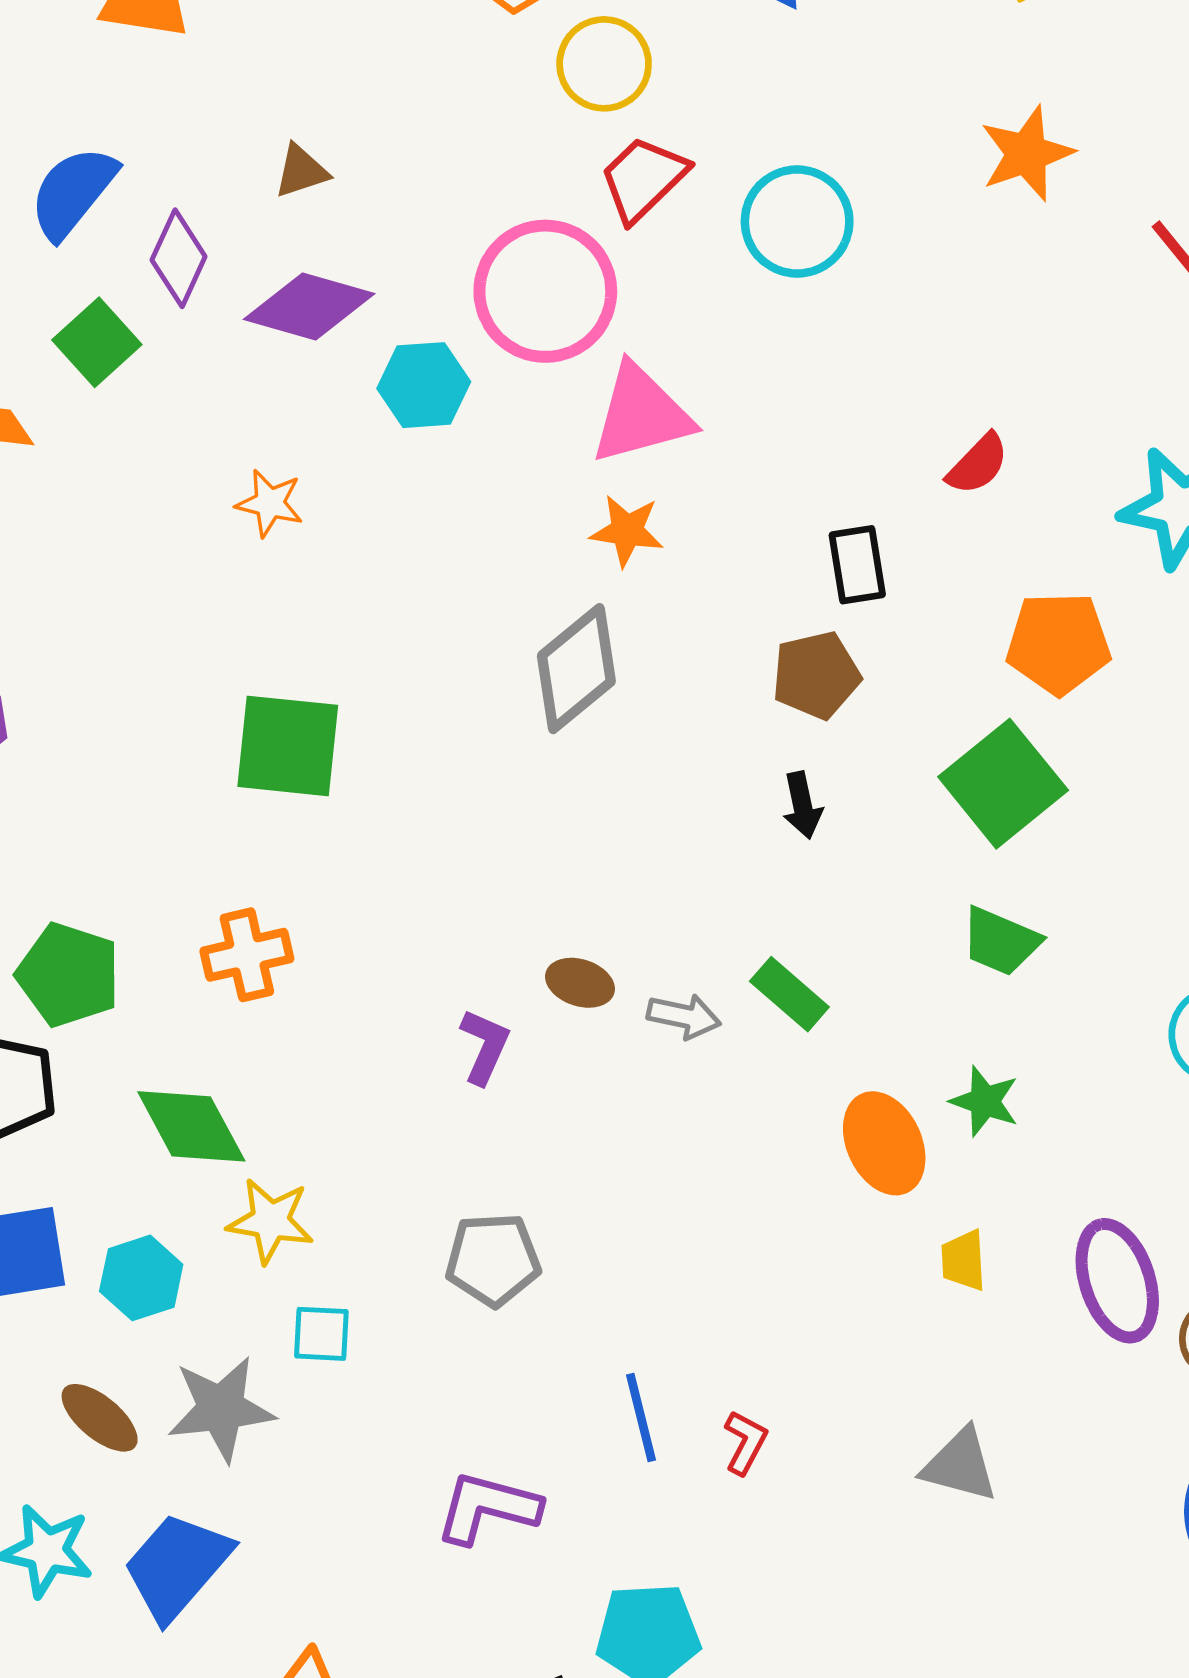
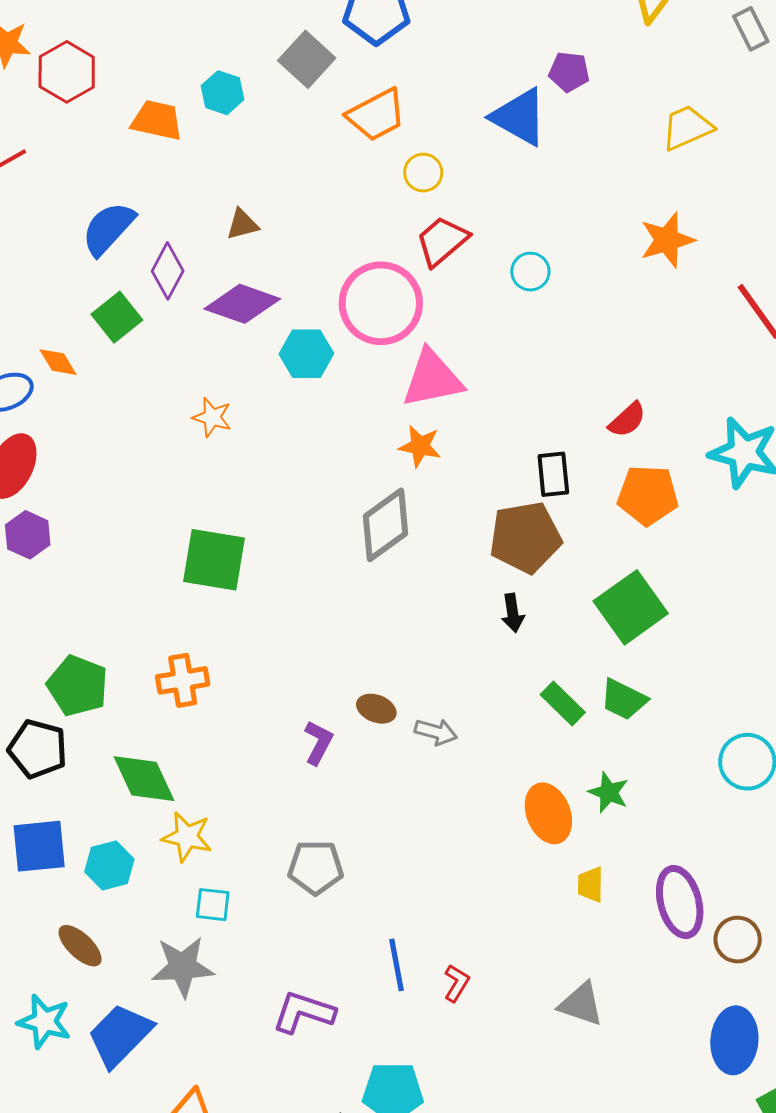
yellow circle: (604, 64) -> (423, 173), size x0.7
cyan circle: (797, 221) -> (530, 272), size x0.6
orange pentagon: (1058, 643) -> (648, 495), moved
brown pentagon: (816, 675) -> (525, 537), size x1.4
green rectangle: (789, 994) -> (563, 703), moved
gray star: (221, 1409) -> (183, 967), moved

